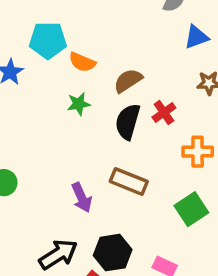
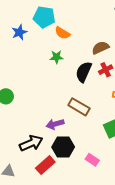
brown semicircle: (128, 81) -> (100, 48), moved
purple arrow: (82, 198) -> (55, 124), moved, turned 90

